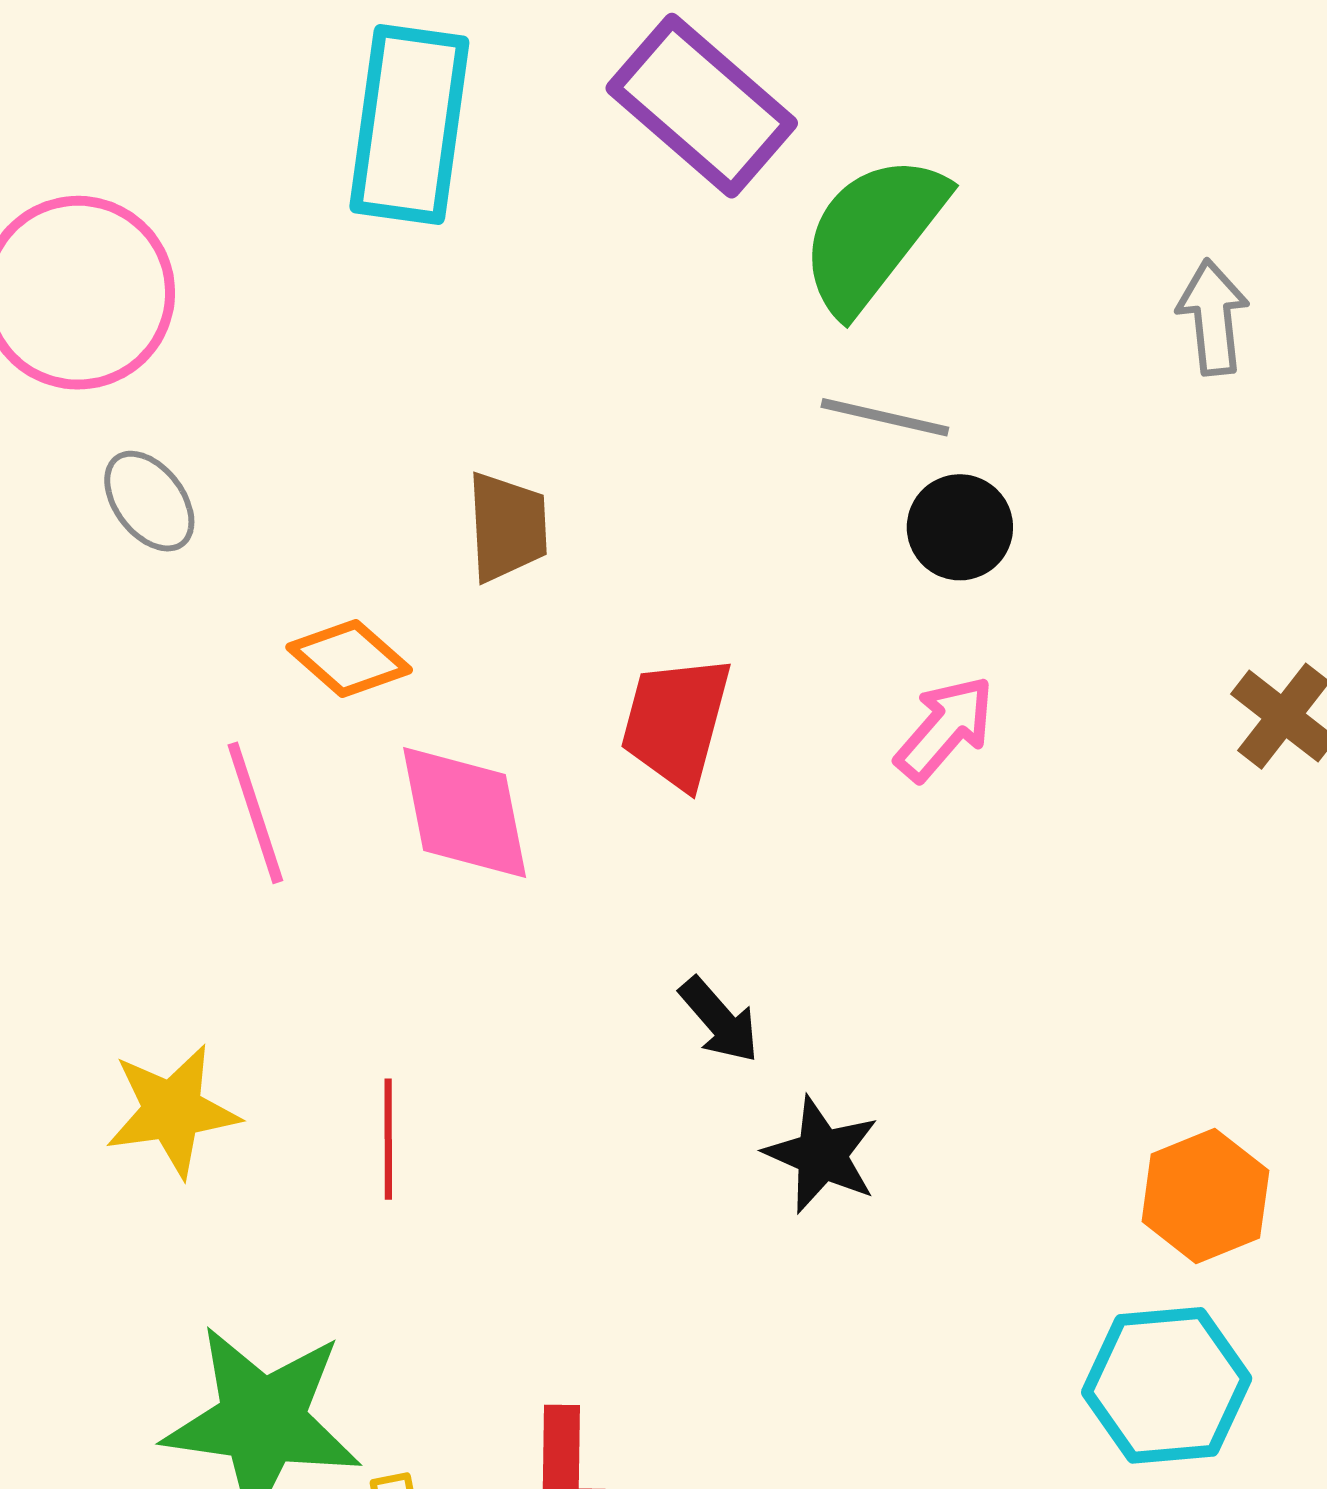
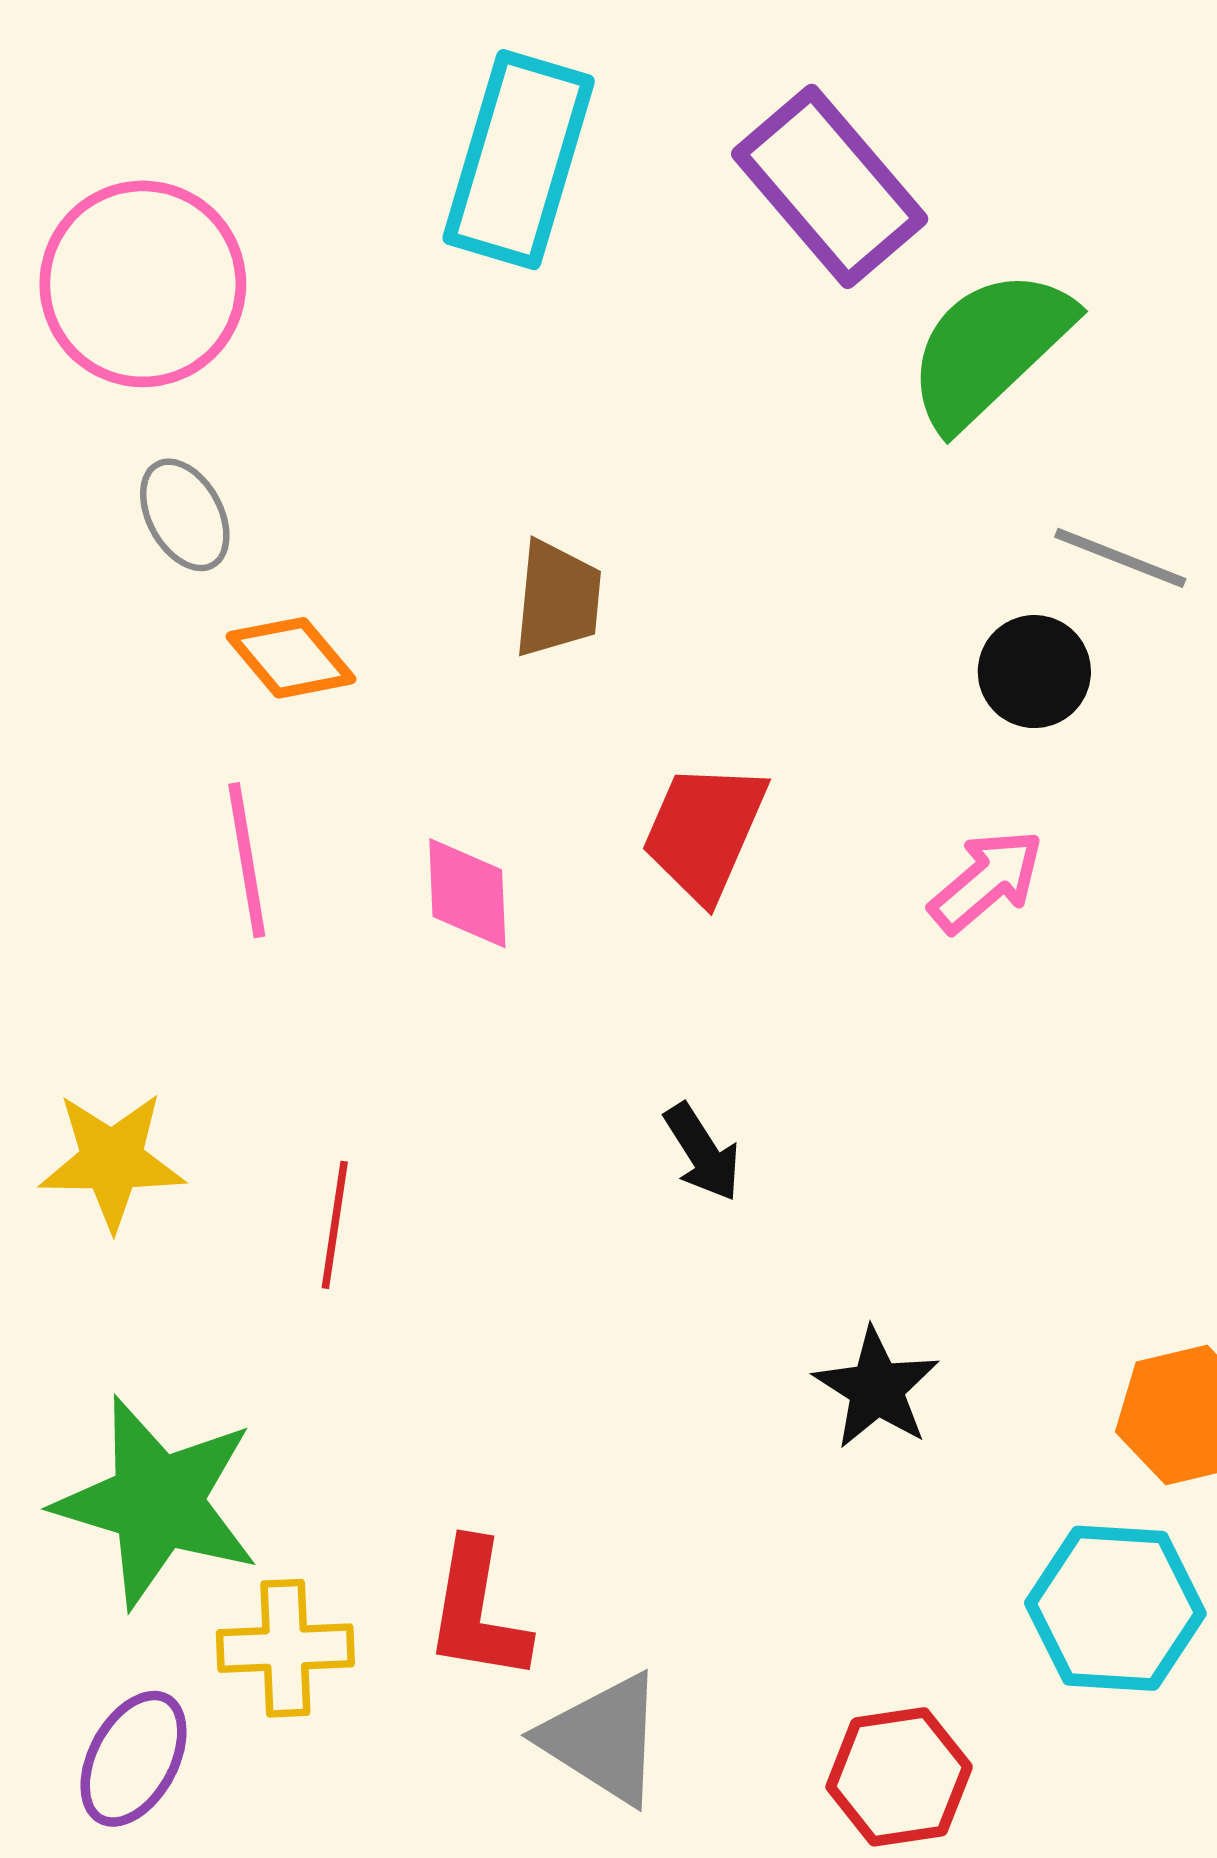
gray line: (885, 417) -> (1120, 558), moved
orange diamond: (349, 659) -> (291, 658), moved
pink diamond: (465, 813) -> (467, 893), size x0.7
black star: (822, 1155) -> (877, 1388), moved

